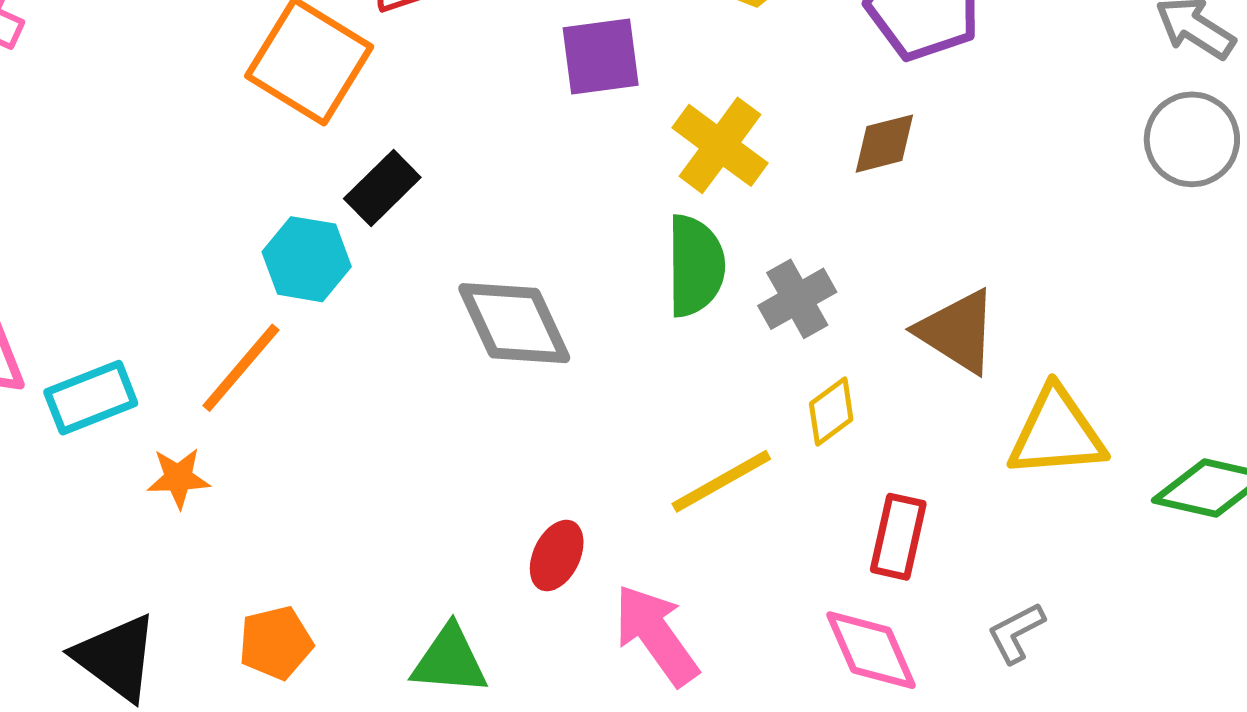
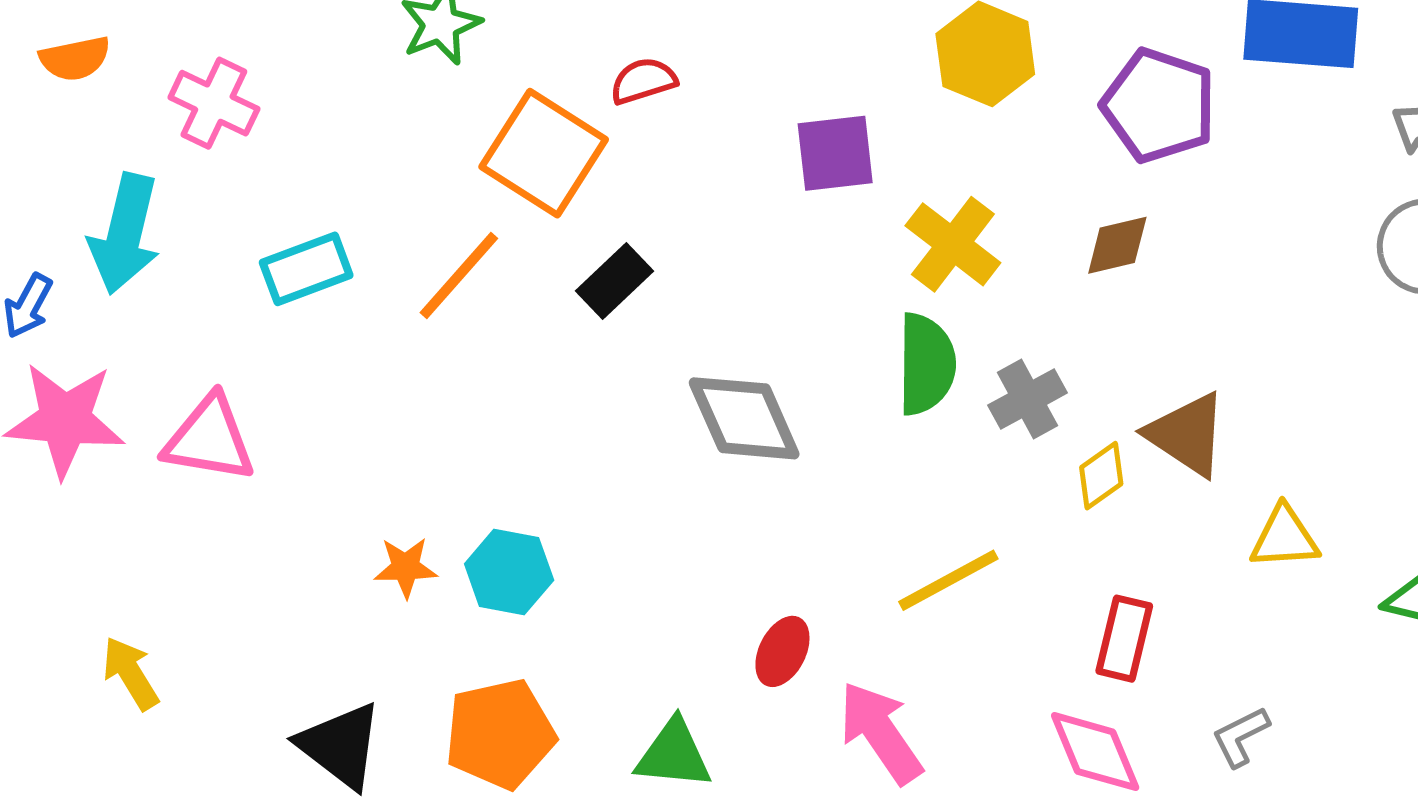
cyan hexagon: (307, 259) -> (509, 572), moved
orange line: (241, 368) -> (459, 275), moved
cyan rectangle: (91, 398) -> (306, 269), moved
yellow diamond: (831, 412) -> (1101, 476), moved
yellow triangle: (1057, 433) -> (1284, 538), size x0.7
orange pentagon: (276, 643) -> (500, 734), size x1.5

